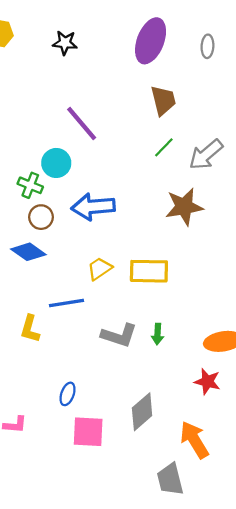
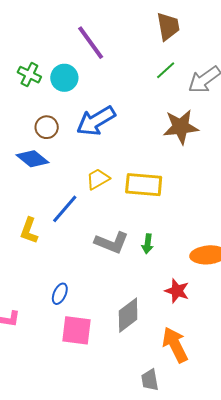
green cross: (30, 185) -> (29, 75), moved
blue arrow: (93, 207) -> (96, 121), turned -30
blue line: (66, 303) -> (65, 209), turned -44
red star: (207, 382) -> (177, 291), moved
gray trapezoid: (170, 479) -> (150, 380), size x0.7

